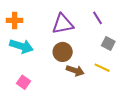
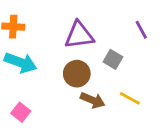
purple line: (98, 18) -> (141, 30), moved
gray square: (108, 44) -> (113, 59), moved

